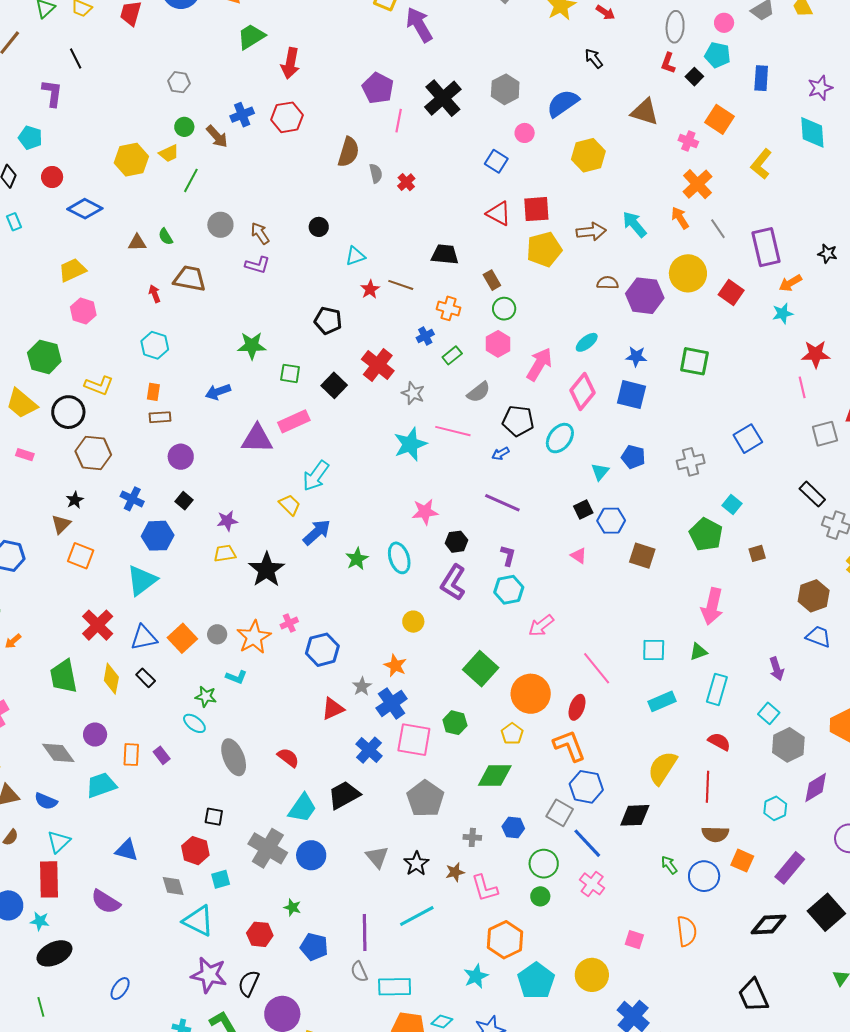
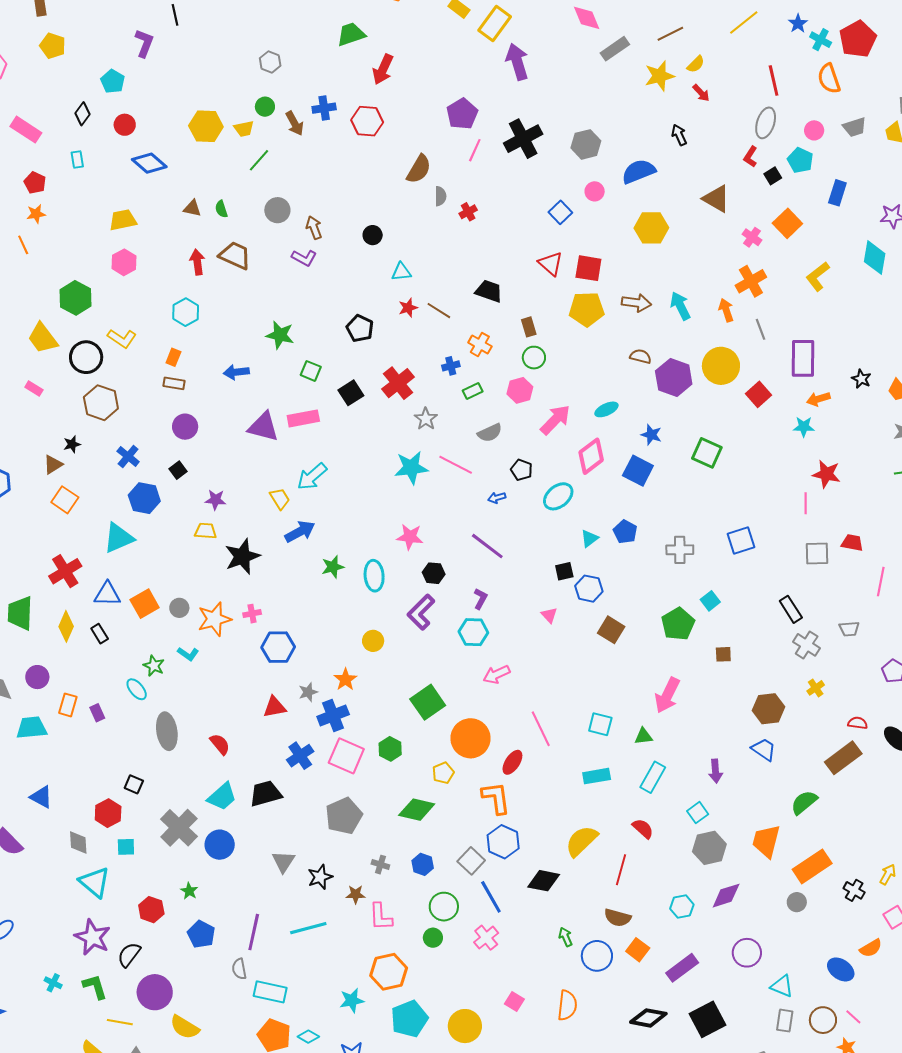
red arrow: (155, 294) -> (197, 262), size x1.4
black pentagon: (518, 421) -> (522, 470), size x0.7

